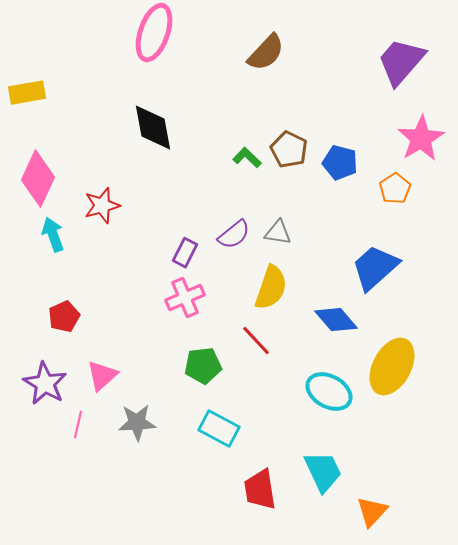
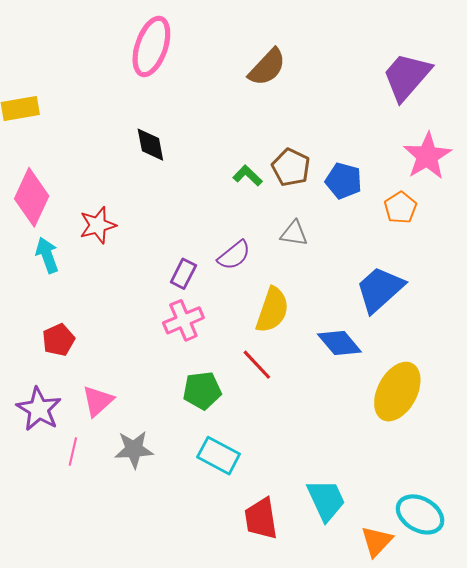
black diamond: (153, 128) -> (150, 145), size x0.7
gray triangle: (278, 233) -> (294, 233), moved
cyan ellipse: (329, 392) -> (420, 514), moved

